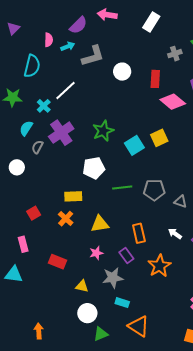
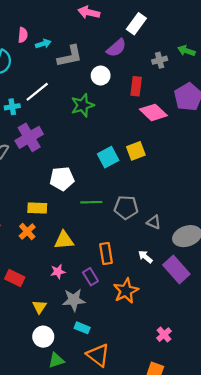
purple semicircle: (78, 25) -> (116, 48), moved
cyan cross: (44, 106) -> (12, 107), turned 32
green star: (103, 131) -> (82, 105), moved
yellow triangle: (82, 286) -> (39, 307), turned 48

